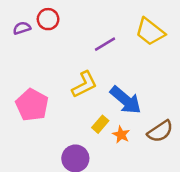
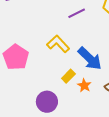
yellow L-shape: (84, 84) -> (58, 44), turned -110

